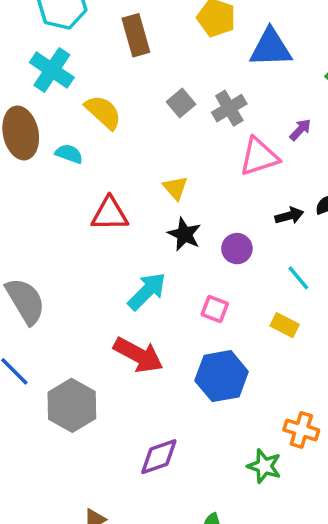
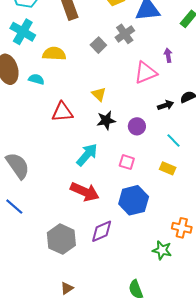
gray cross: (229, 108) -> (125, 34), moved
yellow semicircle: (103, 112) -> (54, 54), turned -35
purple arrow: (300, 130) -> (168, 55), turned -48
black star: (184, 234) -> (106, 120), turned -30
gray hexagon: (72, 405) -> (61, 239), moved
purple diamond: (159, 457) -> (102, 231), moved

